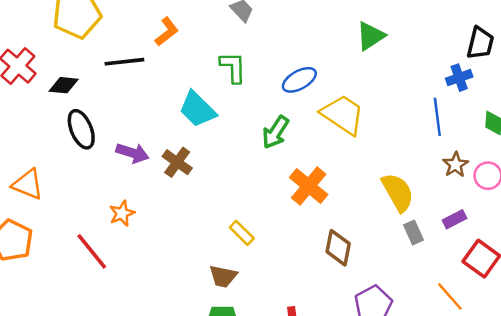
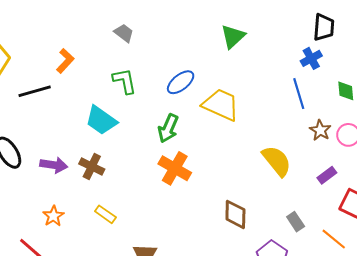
orange cross: (309, 186) -> (175, 168), moved
gray rectangle: (414, 232) -> (296, 222), moved
yellow rectangle: (242, 233) -> (105, 214), moved

